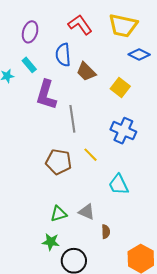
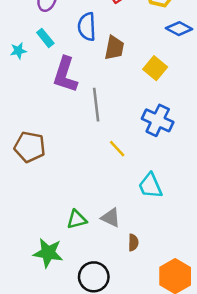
brown trapezoid: (86, 72) -> (114, 48), turned -125
brown pentagon: (59, 162) -> (30, 147), moved
green star: (51, 242) -> (48, 253), moved, size x1.4

